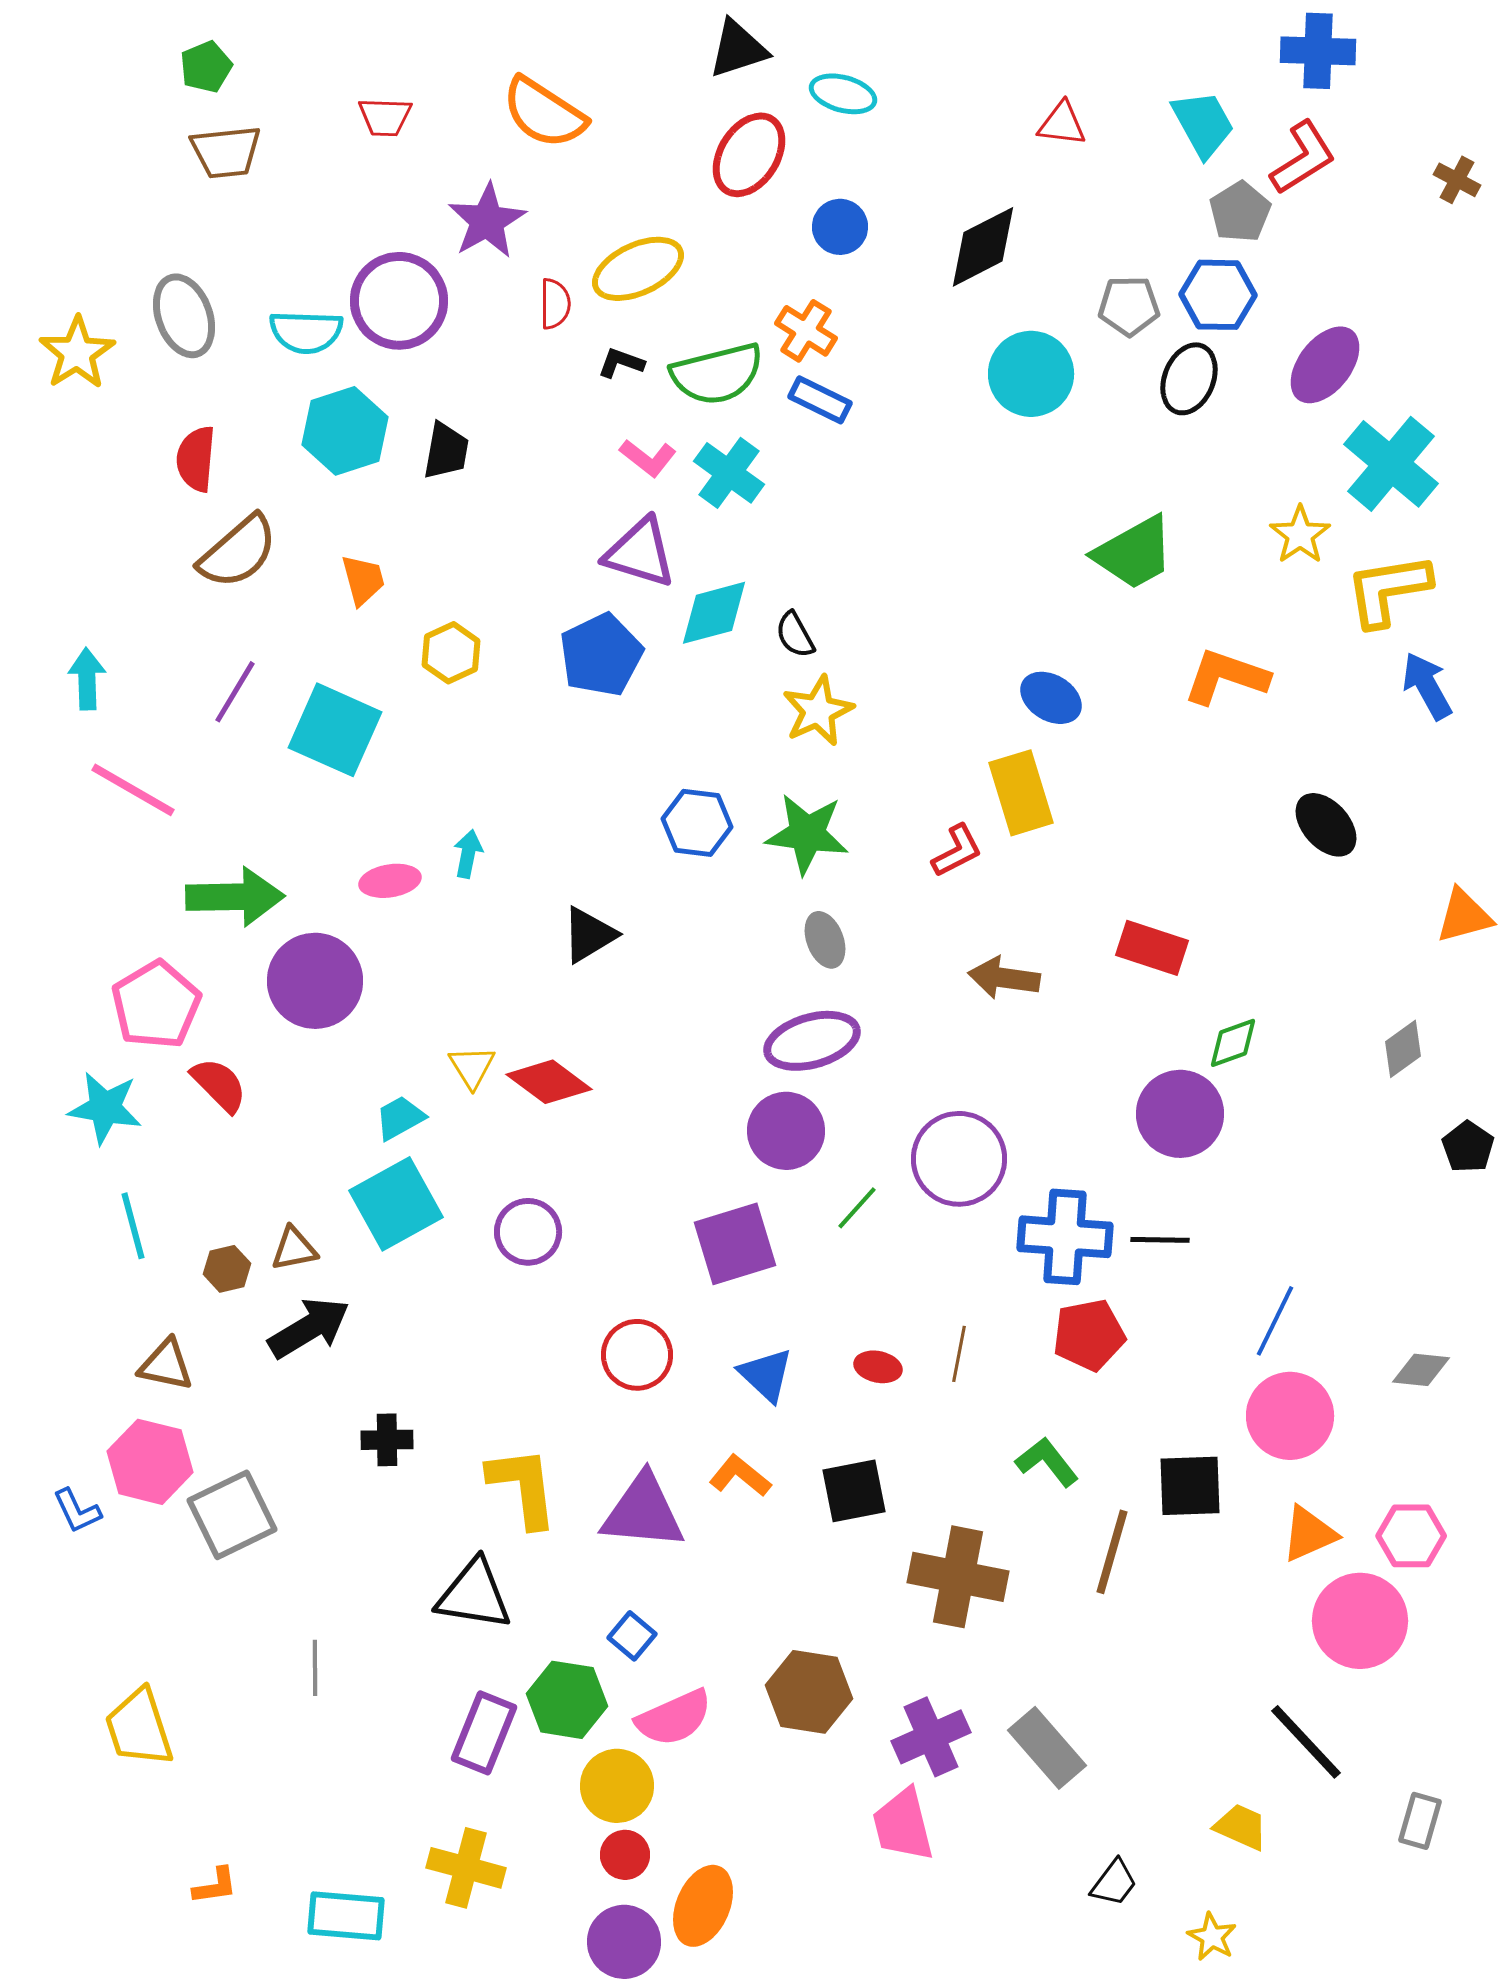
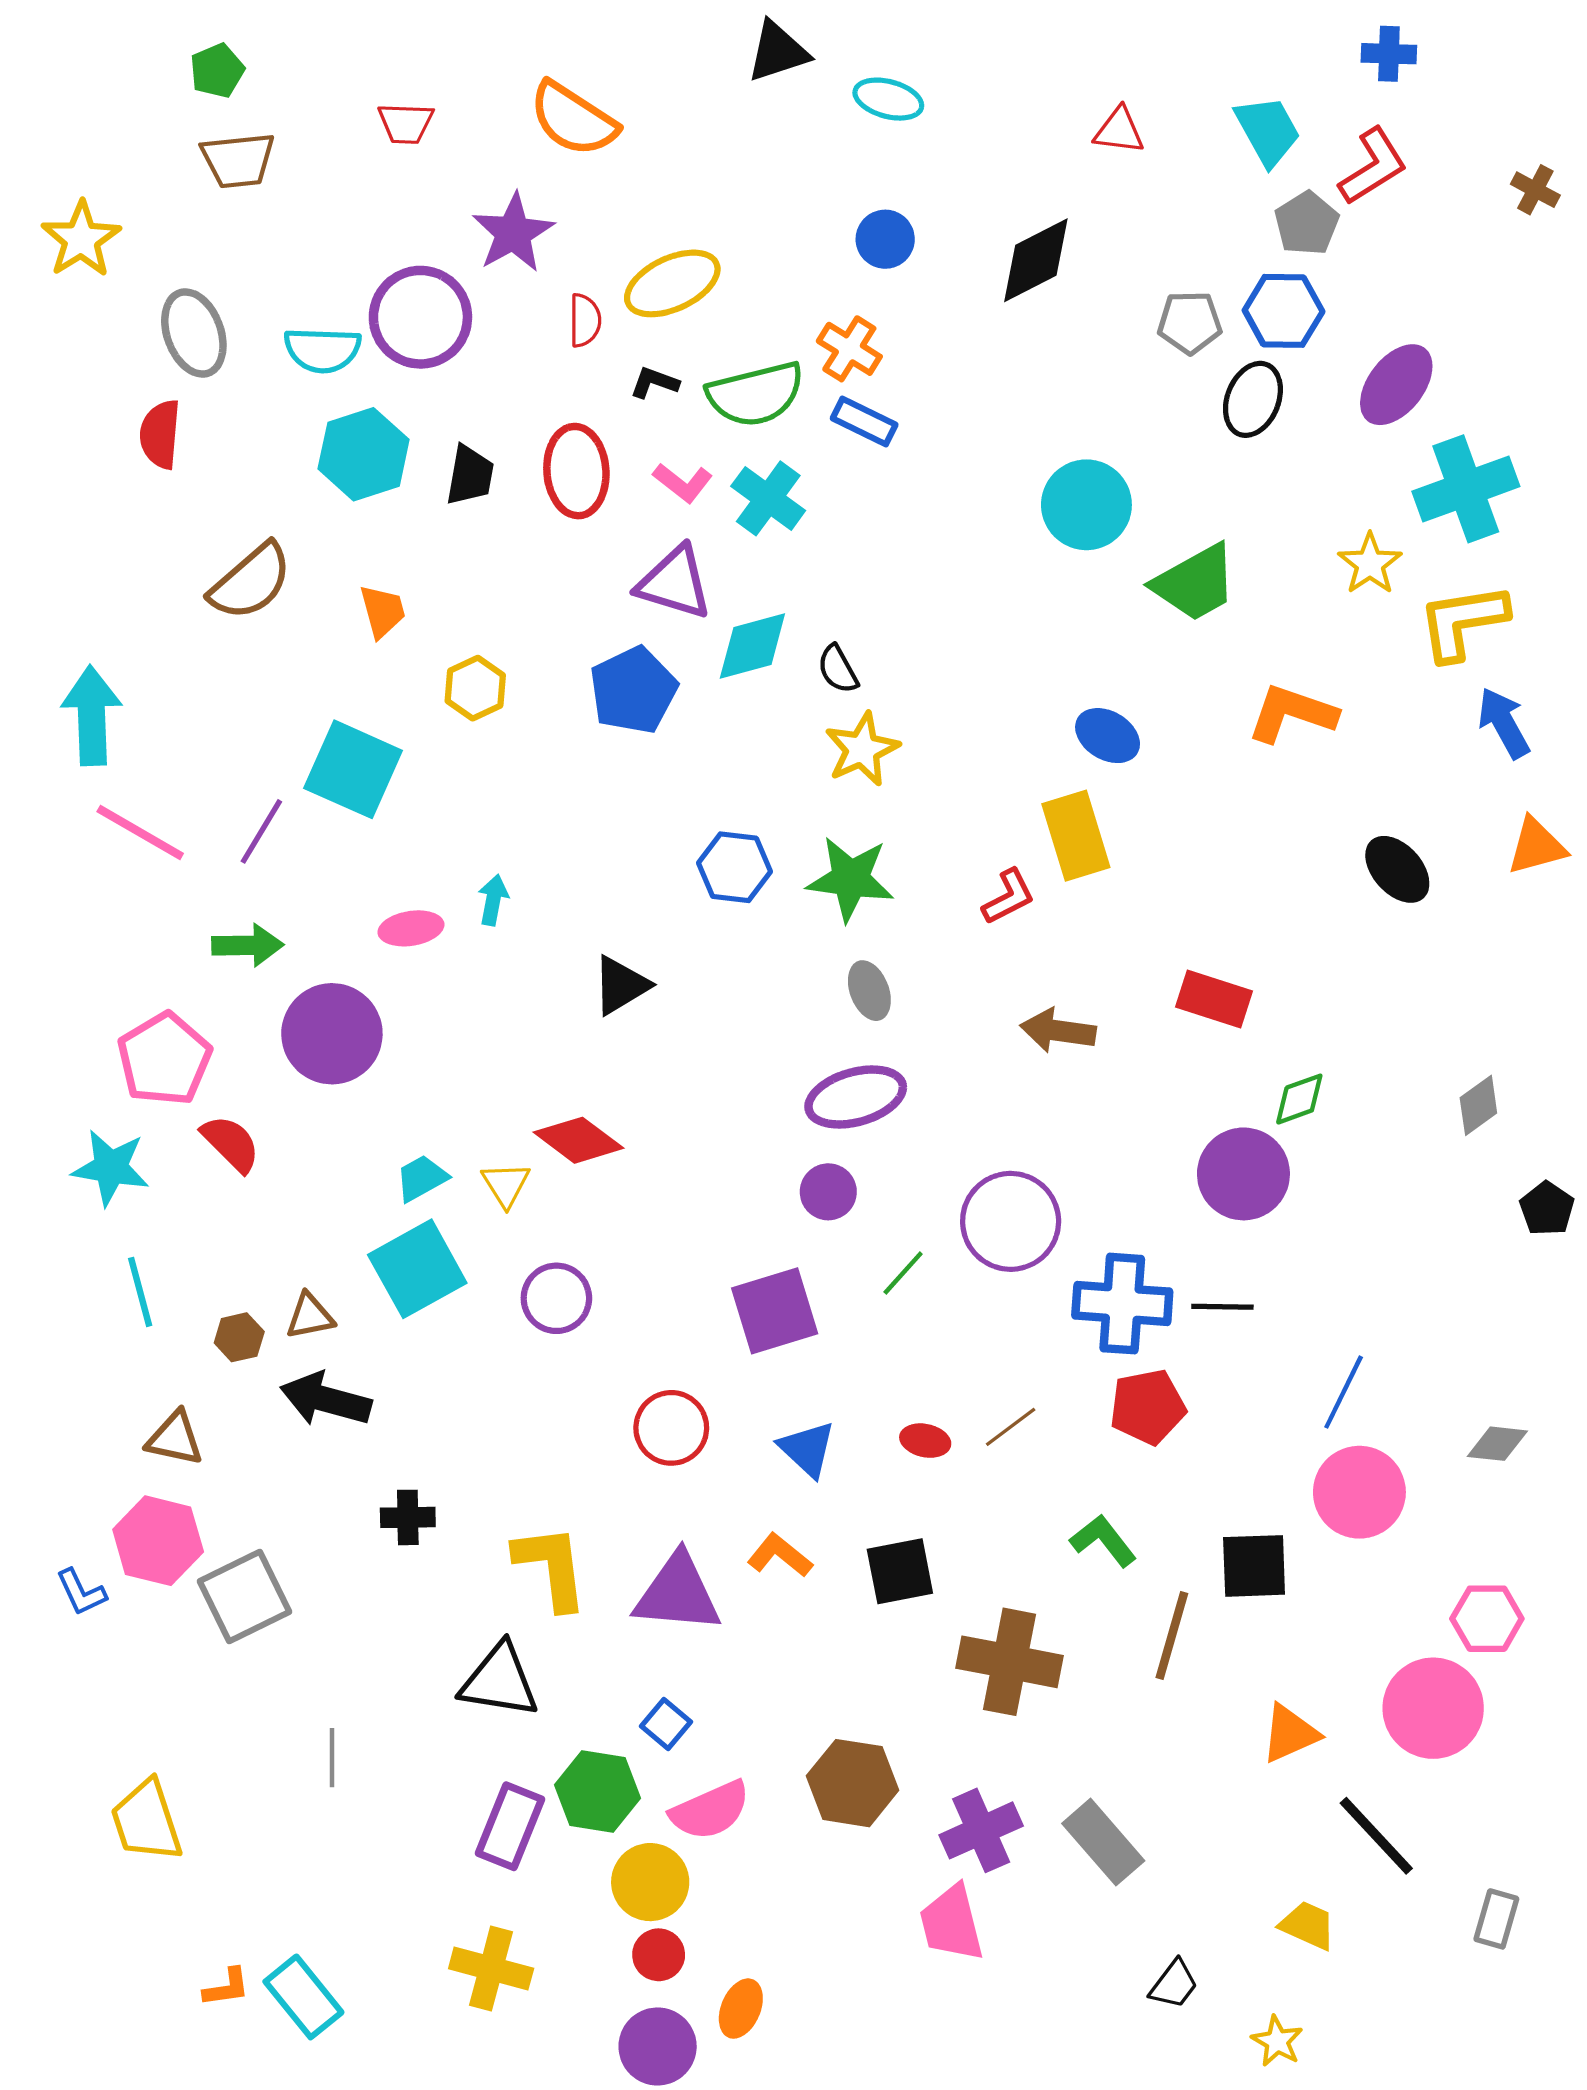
blue cross: (1318, 51) -> (1389, 54), size x0.7
red ellipse: (749, 155) -> (576, 471), moved, turned -36
yellow star: (77, 353) -> (81, 239), moved
cyan circle: (1031, 374) -> (1086, 505), moved
red semicircle: (196, 459) -> (160, 434), moved
cyan cross: (1391, 464) -> (1466, 489), turned 30
cyan arrow: (87, 679) -> (92, 716), size x1.5
purple line: (235, 692) -> (261, 831), moved
green arrow: (235, 897) -> (248, 945), size x0.7
orange triangle: (1464, 916) -> (1536, 846), moved
yellow triangle: (472, 1067) -> (506, 1184), moved
purple circle: (786, 1131) -> (828, 1192), size x0.7
black arrow: (309, 1328) -> (326, 1399), turned -134
brown line: (959, 1354) -> (1011, 1427), turned 42
orange triangle: (1309, 1534) -> (1290, 1734), moved
orange ellipse: (703, 1906) -> (741, 2009), size x0.7
cyan rectangle: (346, 1916) -> (303, 1997), moved, turned 46

